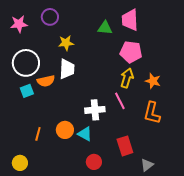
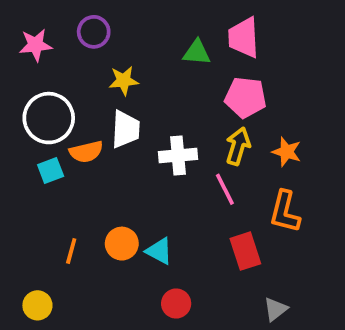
white cross: (95, 110) -> (178, 156), moved
red rectangle: (125, 146) -> (245, 251), moved

